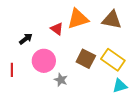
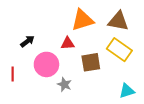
red triangle: (57, 29) -> (68, 43), moved, turned -40
brown square: (86, 59) -> (91, 62), turned -36
yellow rectangle: (113, 60) -> (119, 50), moved

